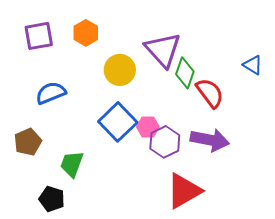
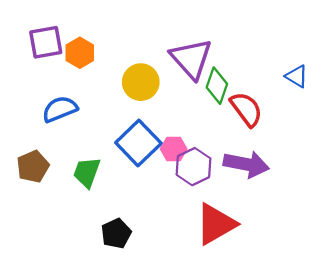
orange hexagon: (86, 33) -> (80, 53), moved
green trapezoid: (72, 164) -> (87, 172), moved
black pentagon: (52, 199) -> (116, 233), moved, turned 30

